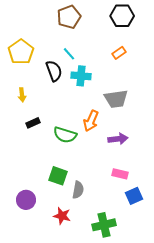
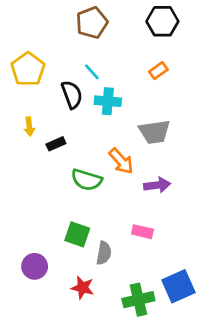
orange arrow: (91, 121) -> (121, 161), turned -65
black rectangle: (33, 123) -> (56, 144), moved
pink rectangle: (120, 174) -> (142, 232), moved
blue square: (134, 196) -> (178, 286), moved, size x1.4

